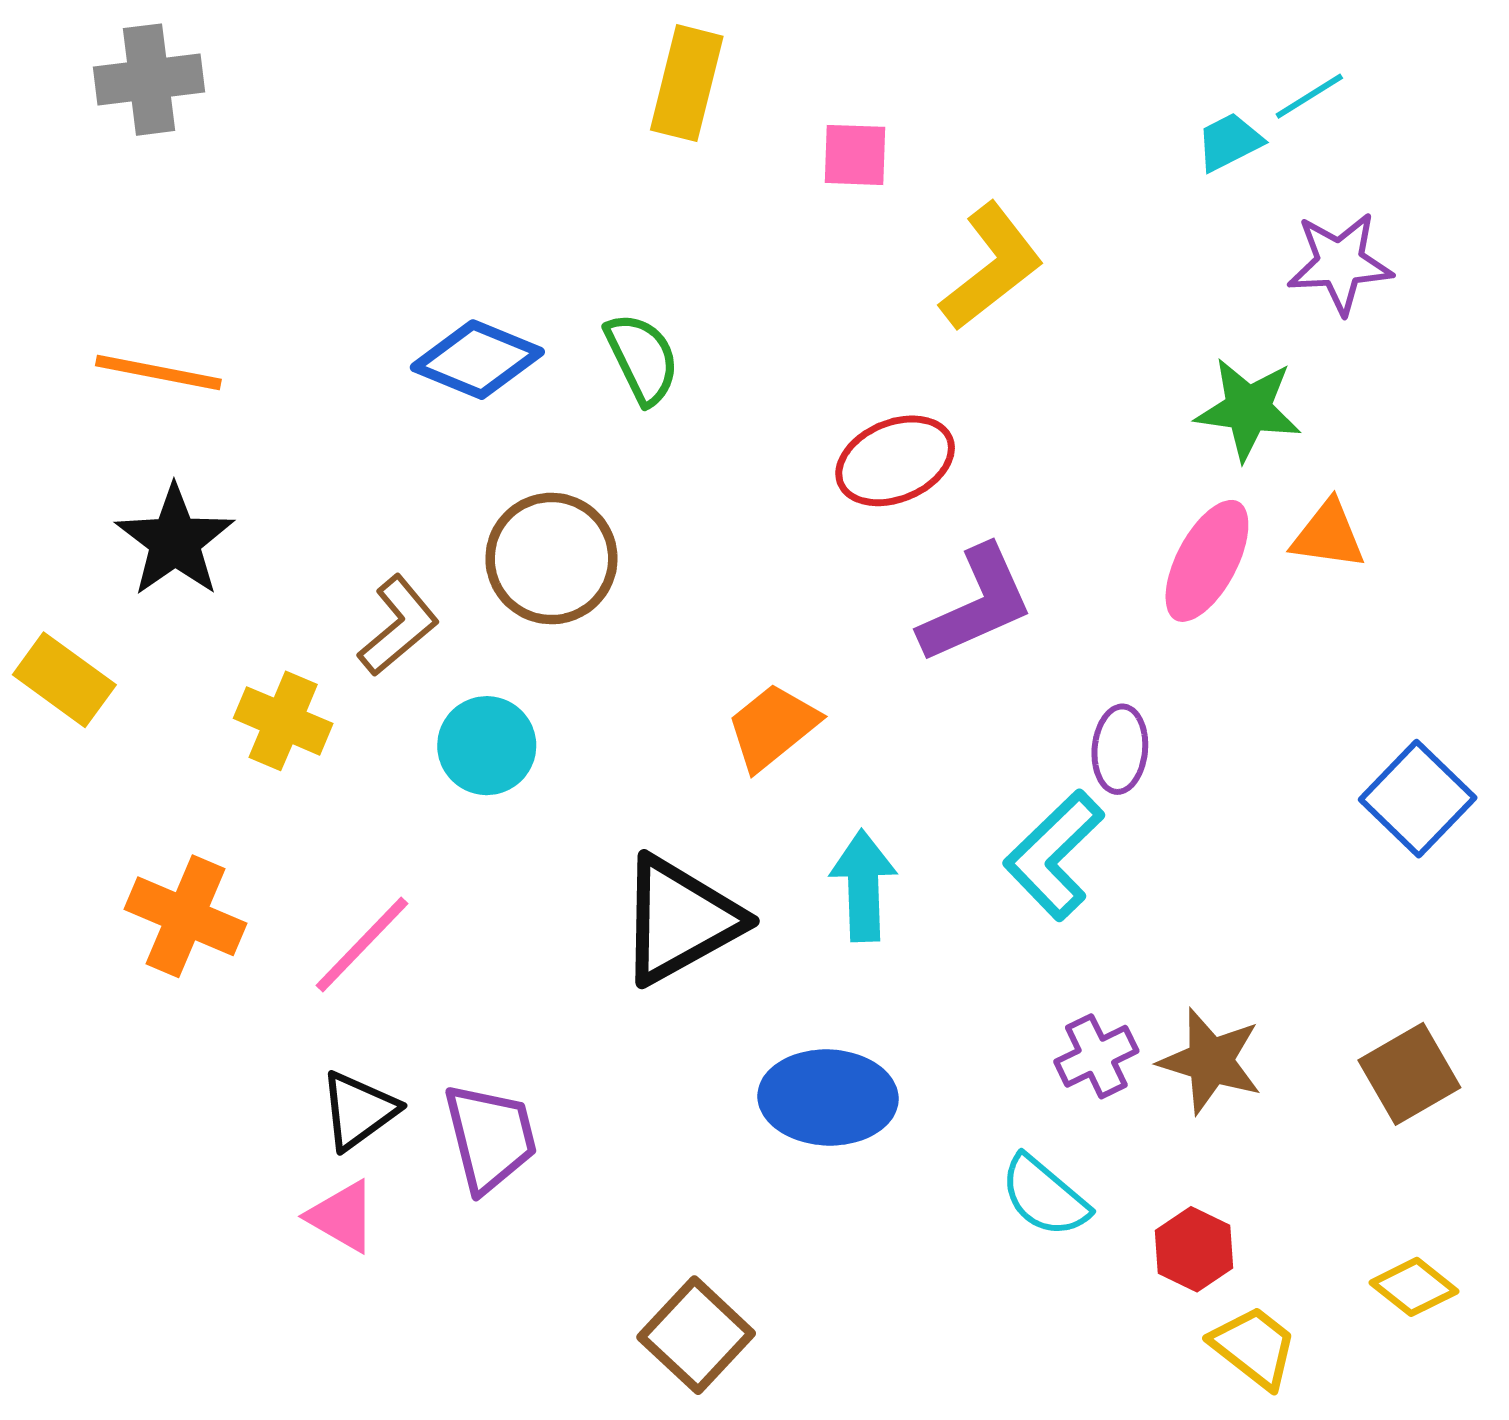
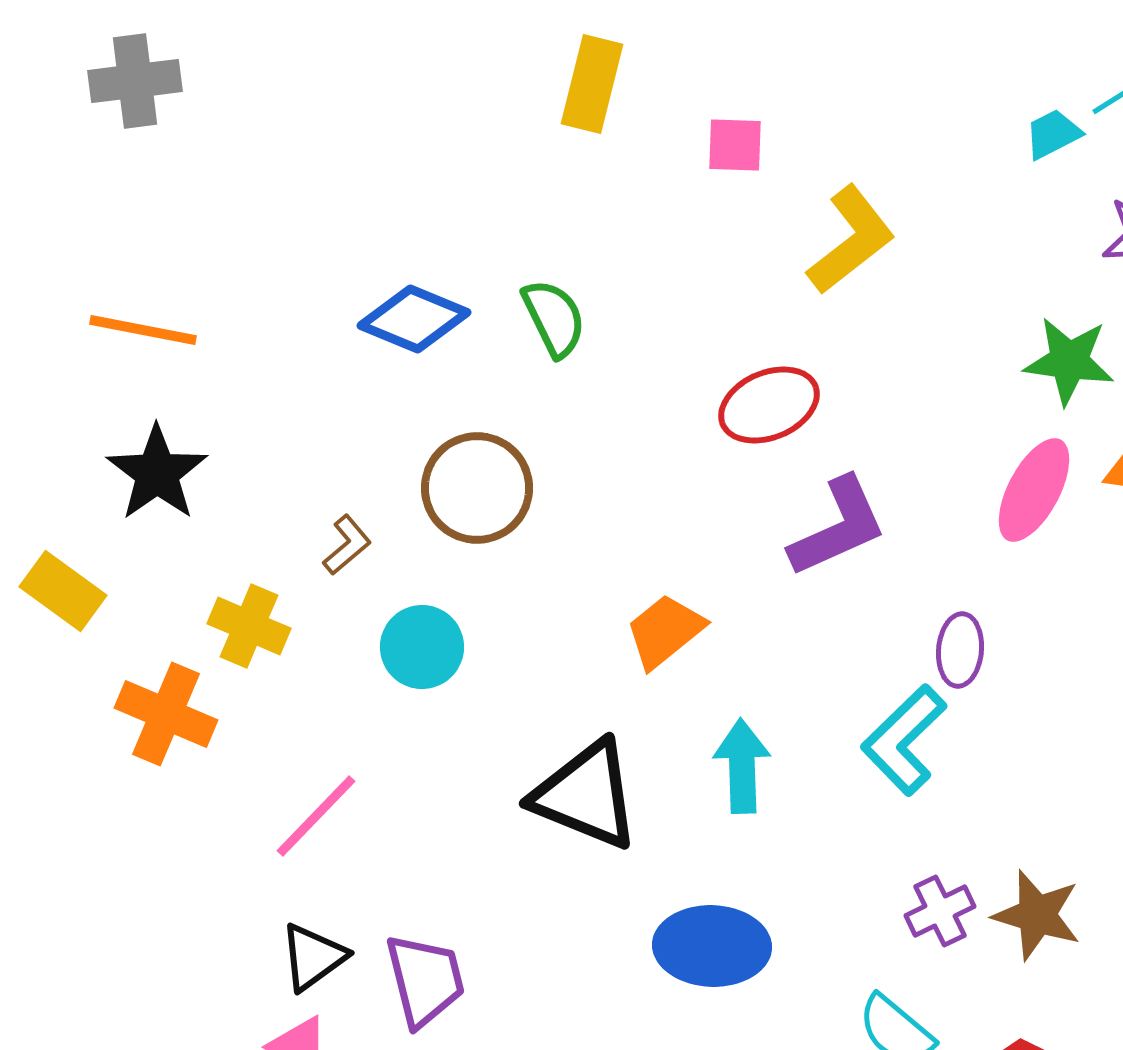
brown L-shape: (398, 626) -> (347, 545), size x0.7
orange cross: (185, 916) -> (166, 714), moved
black triangle: (680, 920) -> (586, 795), turned 51

